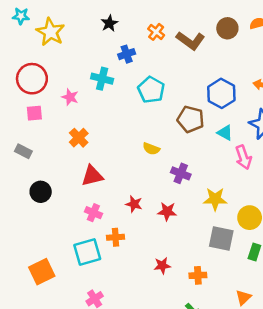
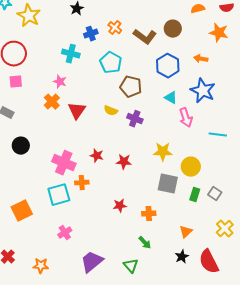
brown circle: (227, 28) -> (173, 29), moved
orange cross: (156, 32) -> (115, 28), moved
brown L-shape: (191, 41) -> (145, 37), moved
pink star: (70, 97) -> (60, 82), moved
brown pentagon: (191, 119) -> (131, 87), moved
purple cross: (181, 173) -> (135, 119), moved
red triangle: (92, 176) -> (77, 111), moved, turned -42
pink cross: (93, 213) -> (64, 163), size x1.6

